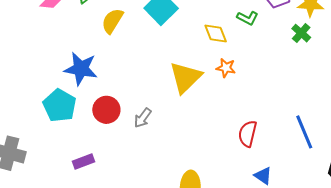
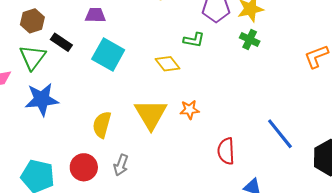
yellow semicircle: (112, 21) -> (102, 125), moved
orange star: (226, 68) -> (190, 110), moved
blue star: (81, 69) -> (42, 99), moved

